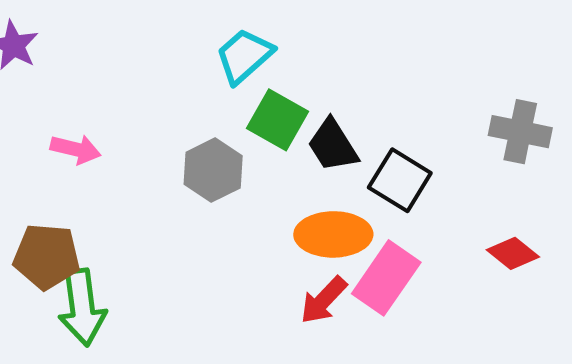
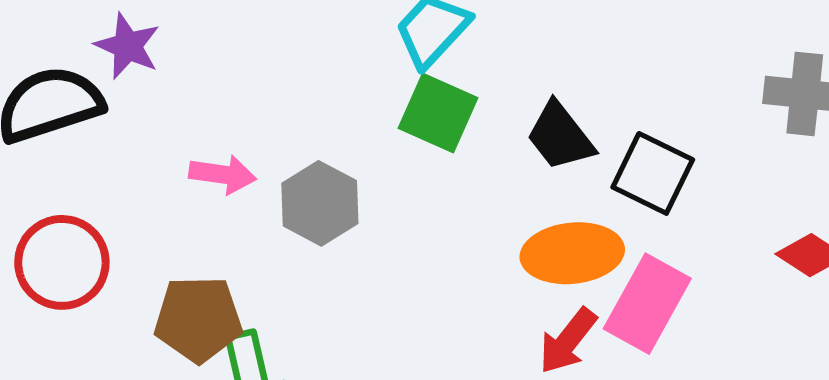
green square: (278, 120) -> (438, 113), moved
gray hexagon: (213, 170) -> (320, 203), moved

